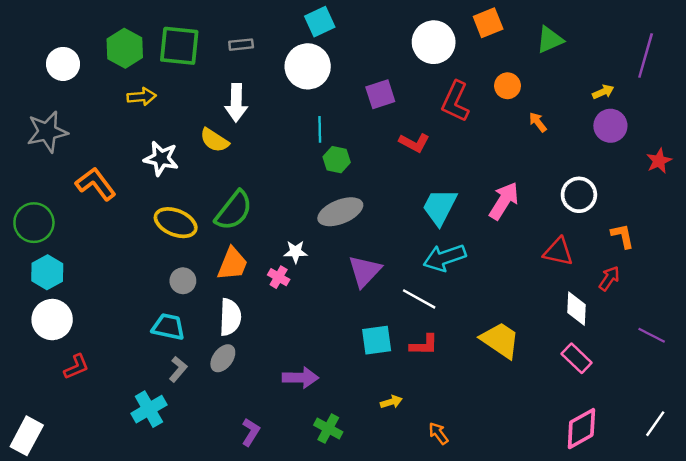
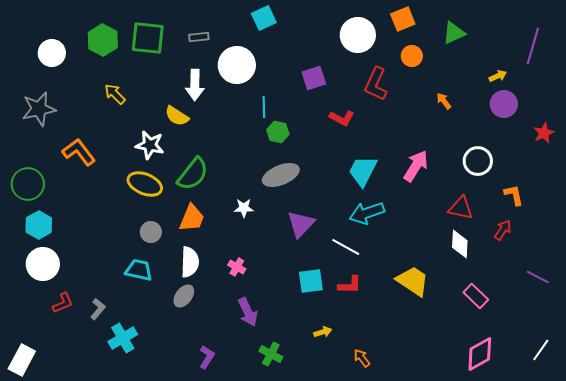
white circle: (308, 66) -> (237, 65), moved
orange circle: (507, 86) -> (412, 56), moved
yellow arrow: (142, 97) -> (115, 94), moved, turned -130
white star: (161, 158) -> (150, 145), moved
pink cross: (279, 277) -> (237, 267), moved
white diamond: (577, 309) -> (460, 244), moved
gray L-shape: (178, 369) -> (98, 309), moved
purple arrow: (300, 378) -> (248, 312), turned 64

